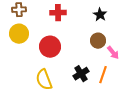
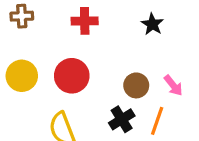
yellow circle: (19, 34) -> (22, 76), moved
brown circle: (98, 41) -> (136, 85), moved

